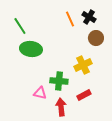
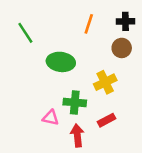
black cross: (89, 17) -> (125, 21), moved, turned -32
orange line: (70, 19) -> (89, 24), turned 42
green ellipse: (31, 49) -> (61, 62), moved

